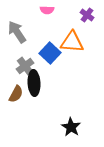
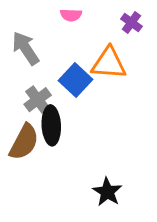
brown semicircle: (16, 94) -> (24, 142), size x1.4

